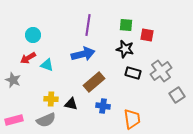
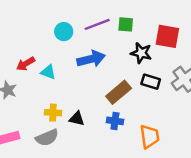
purple line: (88, 25) -> (97, 24), turned 60
green square: (126, 25) -> (126, 24), moved
cyan circle: (33, 35) -> (64, 32), moved
red square: (147, 35) -> (167, 36), size x1.5
brown rectangle: (94, 82) -> (119, 92), moved

